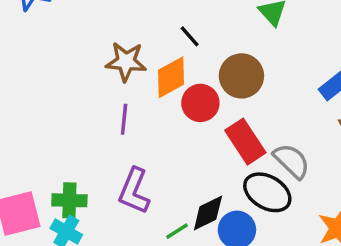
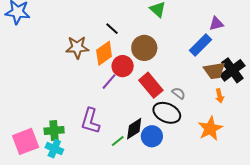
purple line: (124, 119) -> (109, 82), moved, turned 42
gray semicircle: (292, 161) -> (179, 93), size x0.6

